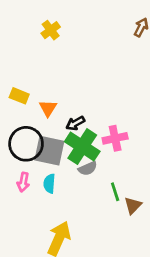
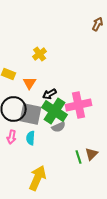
yellow cross: (51, 30) -> (40, 54), moved
pink cross: (115, 138) -> (79, 105), size x1.4
green line: (115, 192) -> (79, 157), moved

